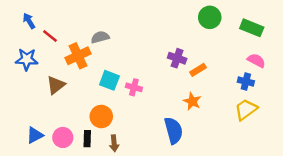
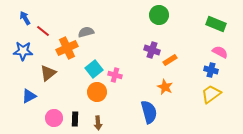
green circle: (210, 17) -> (159, 15), moved
cyan square: (109, 80) -> (94, 69), turned 30
orange circle: (101, 116) -> (97, 92), moved
blue triangle: (35, 135) -> (29, 96), moved

